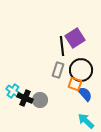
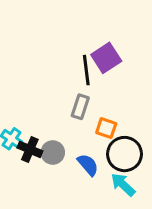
black circle: (81, 70) -> (125, 154), moved
blue semicircle: (85, 94) -> (88, 165), moved

